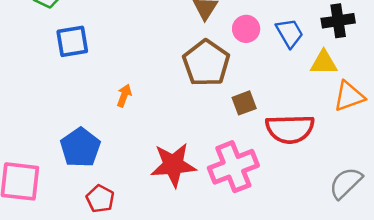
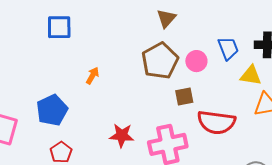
pink circle: (246, 29) -> (196, 61), moved
red star: (173, 165) -> (122, 135), size x0.7

